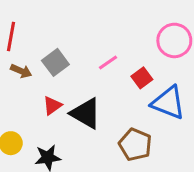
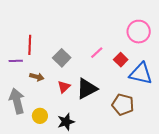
brown arrow: (21, 71) -> (37, 77), moved
black triangle: (86, 113) -> (87, 89), turned -50

